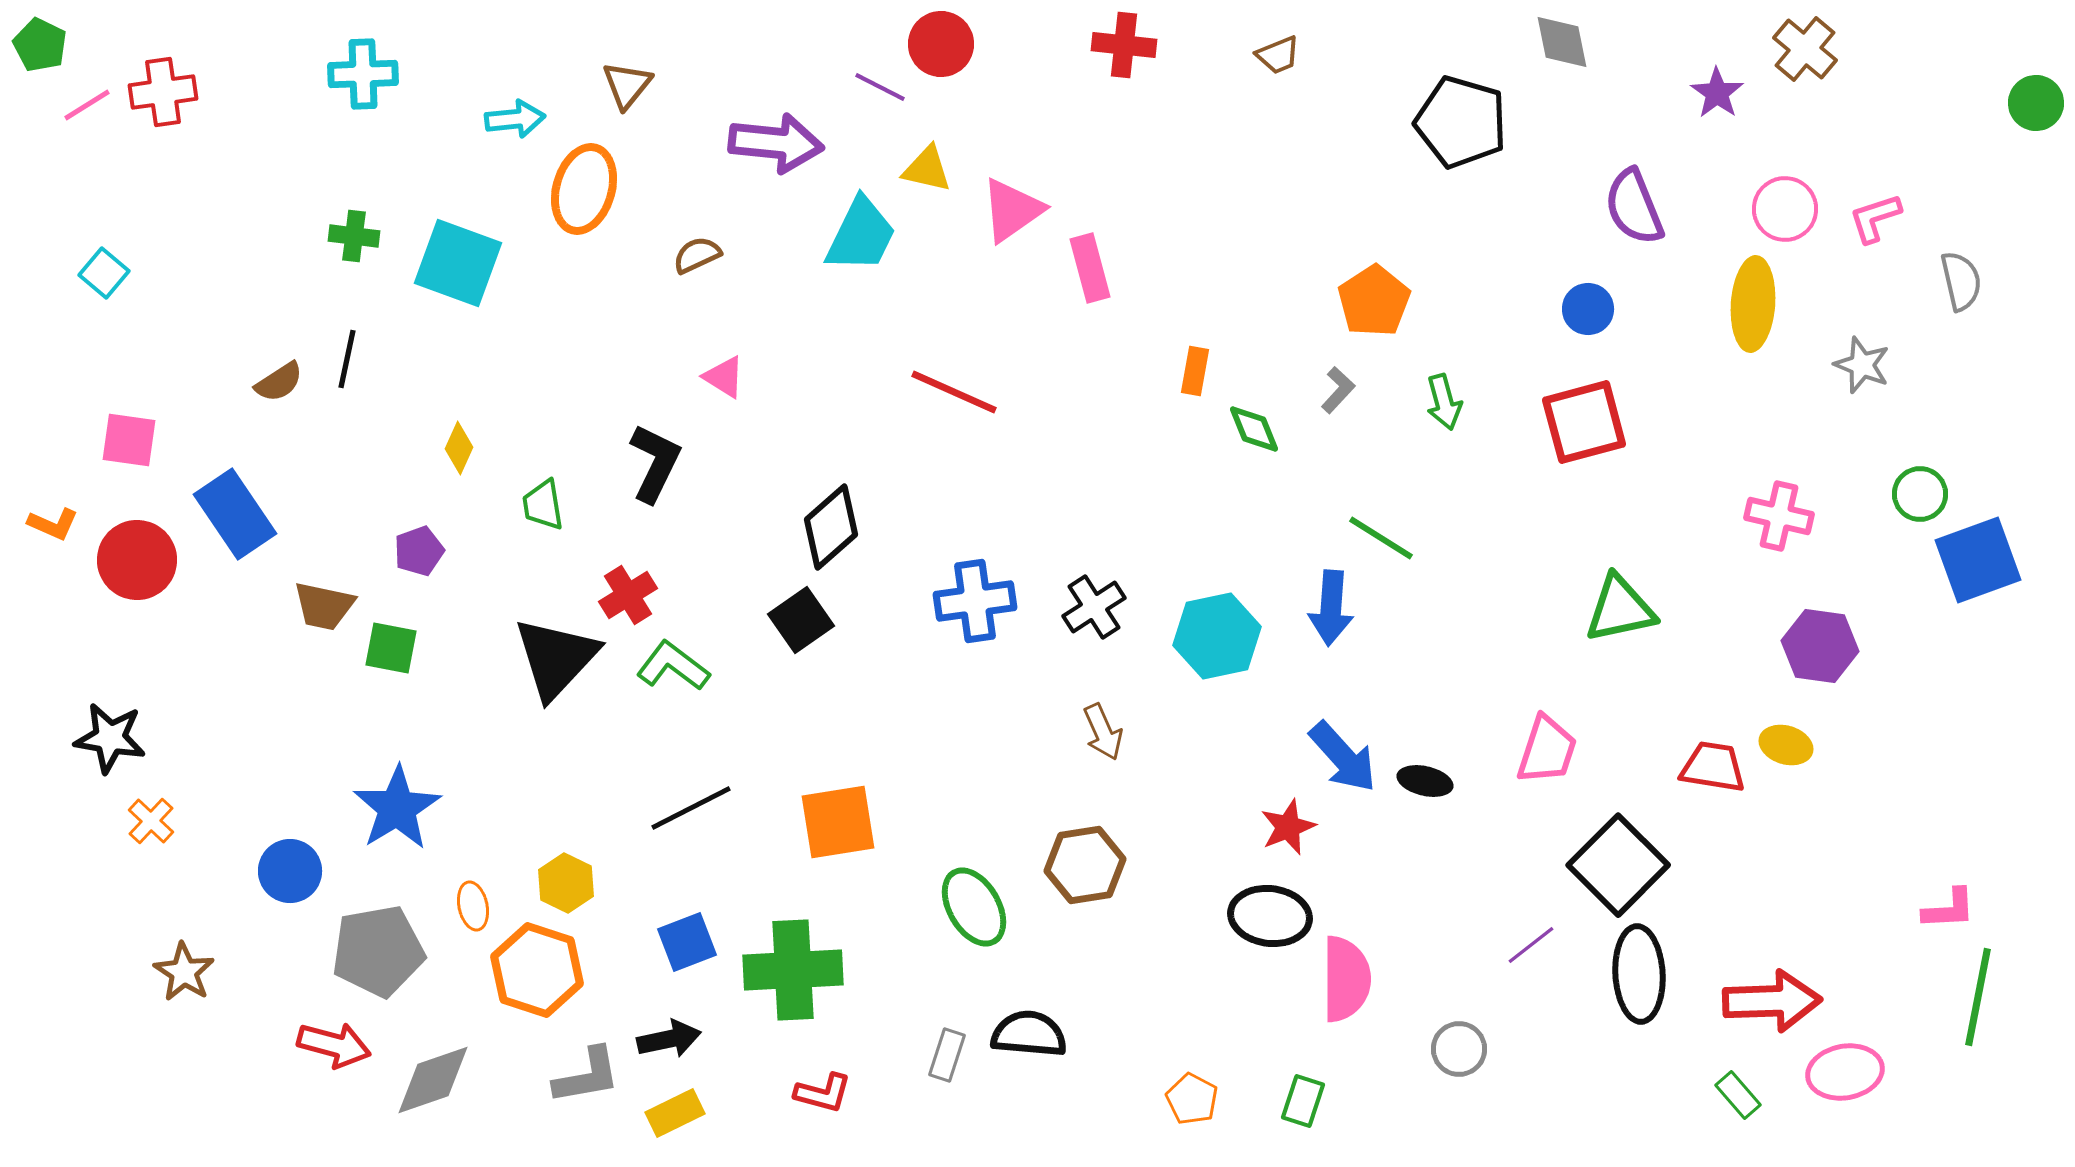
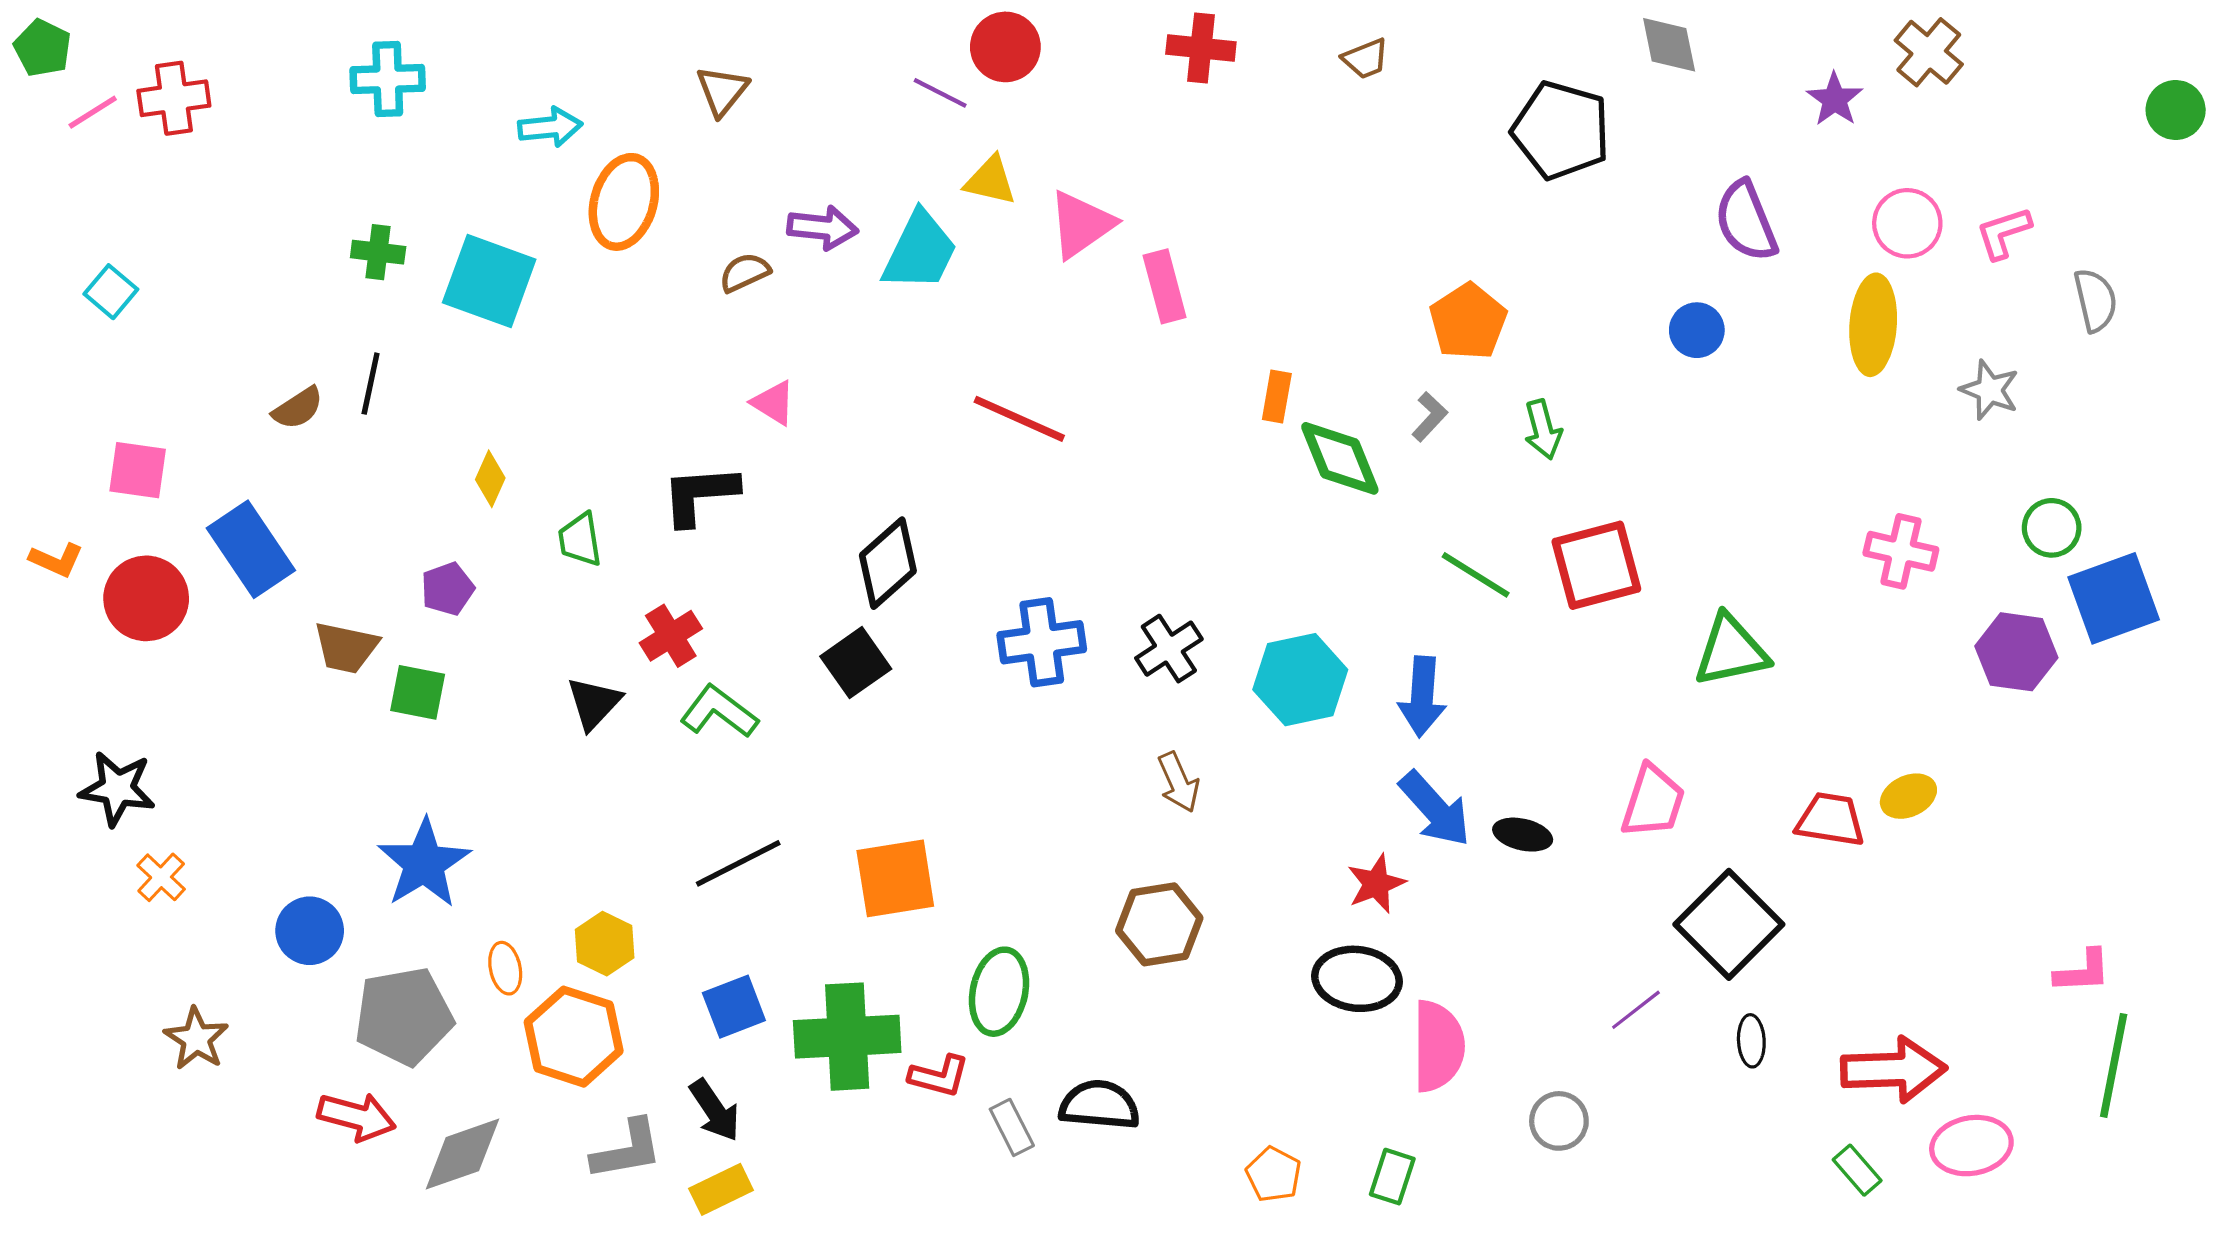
brown triangle: (627, 85) -> (722, 91), moved
purple arrow: (776, 143) -> (823, 228), moved, size x0.7
red square: (1584, 422) -> (1596, 565), moved
green diamond: (1254, 429) -> (1340, 458), size x1.5
black L-shape: (655, 463) -> (700, 495), turned -120
blue arrow: (1331, 608) -> (1422, 697), moved
purple hexagon: (1820, 646) -> (2016, 652), moved
black triangle: (556, 658) -> (594, 703), size x0.6
yellow ellipse: (1786, 745) -> (1908, 796), turned -42
green ellipse: (974, 907) -> (999, 992), moved, turned 42
black ellipse: (1639, 974) -> (1751, 1041), size x0.5
black arrow: (669, 1039) -> (715, 1110), turned 68
gray rectangle: (947, 1055) -> (1012, 1127), turned -45
red L-shape: (823, 1093) -> (939, 1076), moved

